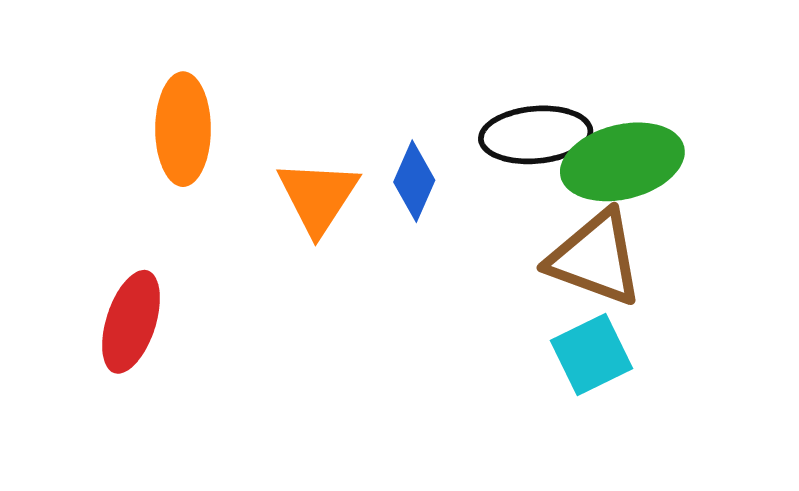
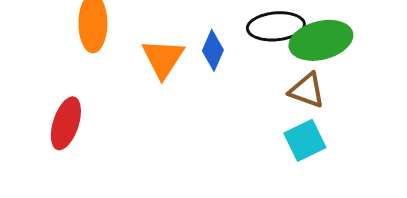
brown triangle: (595, 258) -> (307, 90), size x0.7

